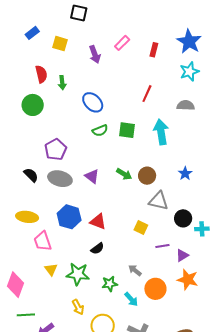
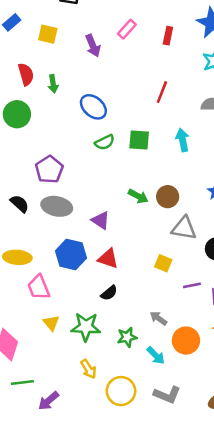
cyan arrow: (161, 132) -> (183, 140), size x0.7
purple triangle: (92, 176) -> (101, 220), moved

